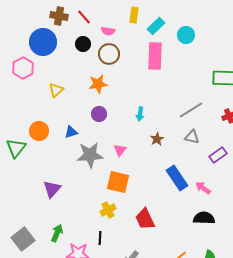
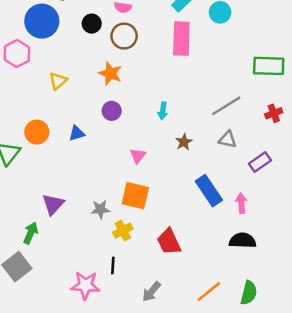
orange star: (98, 84) -> (110, 73), turned 30
gray star: (90, 155) -> (100, 209), moved, size x0.6
pink arrow: (203, 188) -> (241, 203), turned 49
green arrow: (57, 233) -> (31, 233), moved

